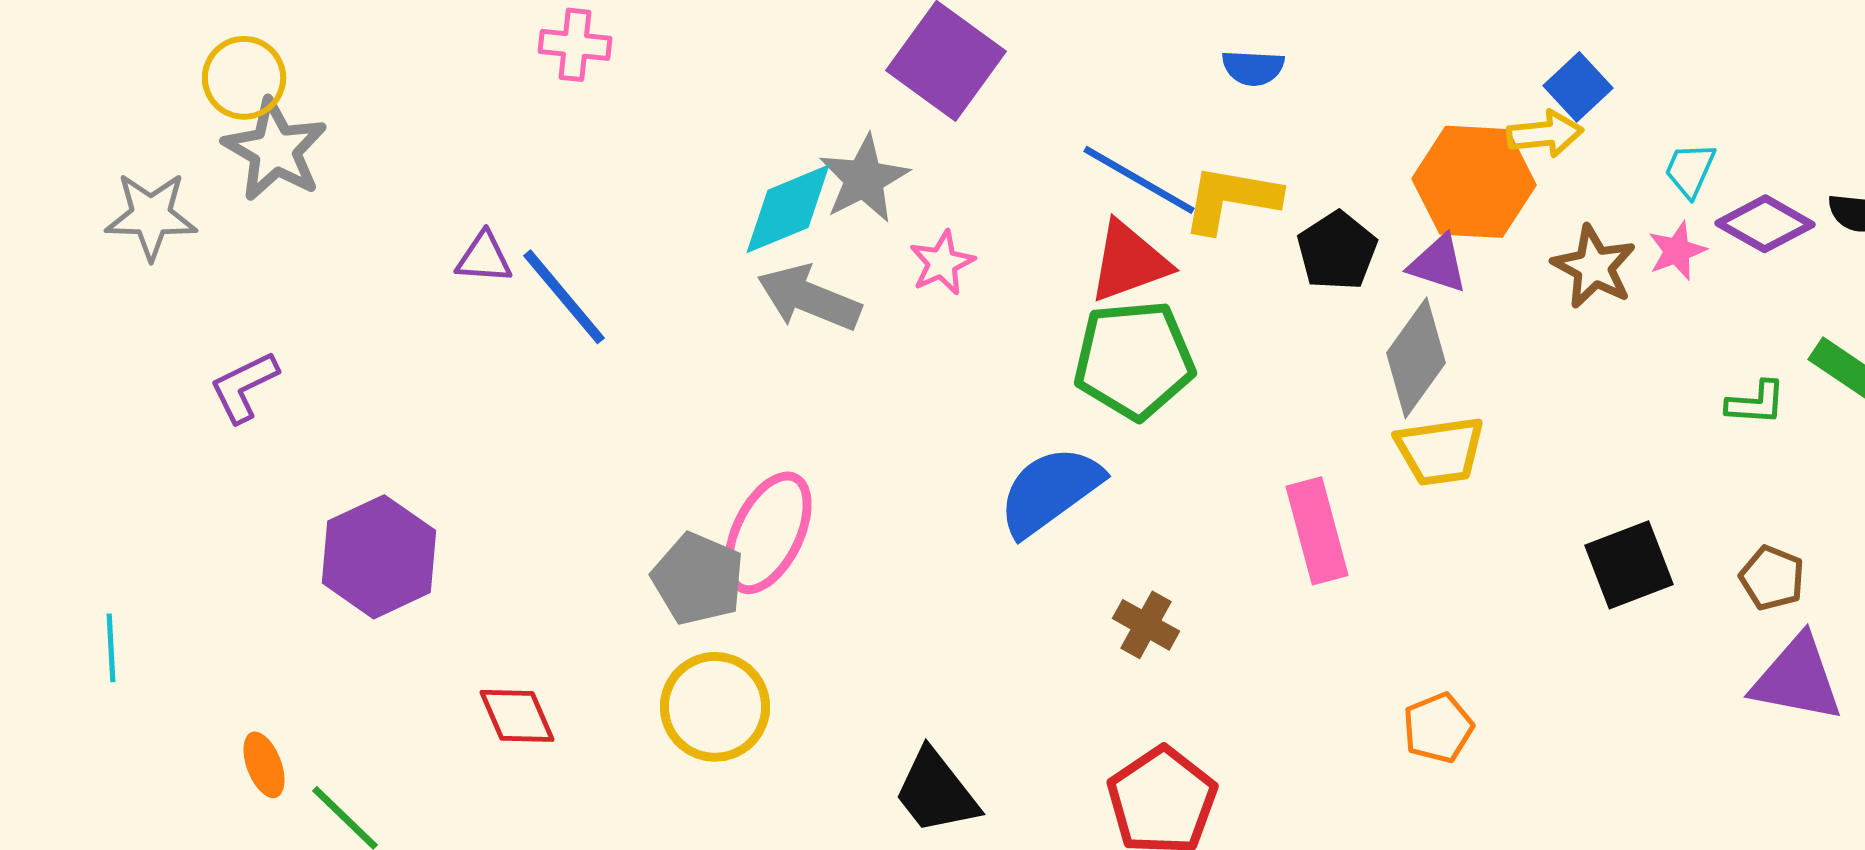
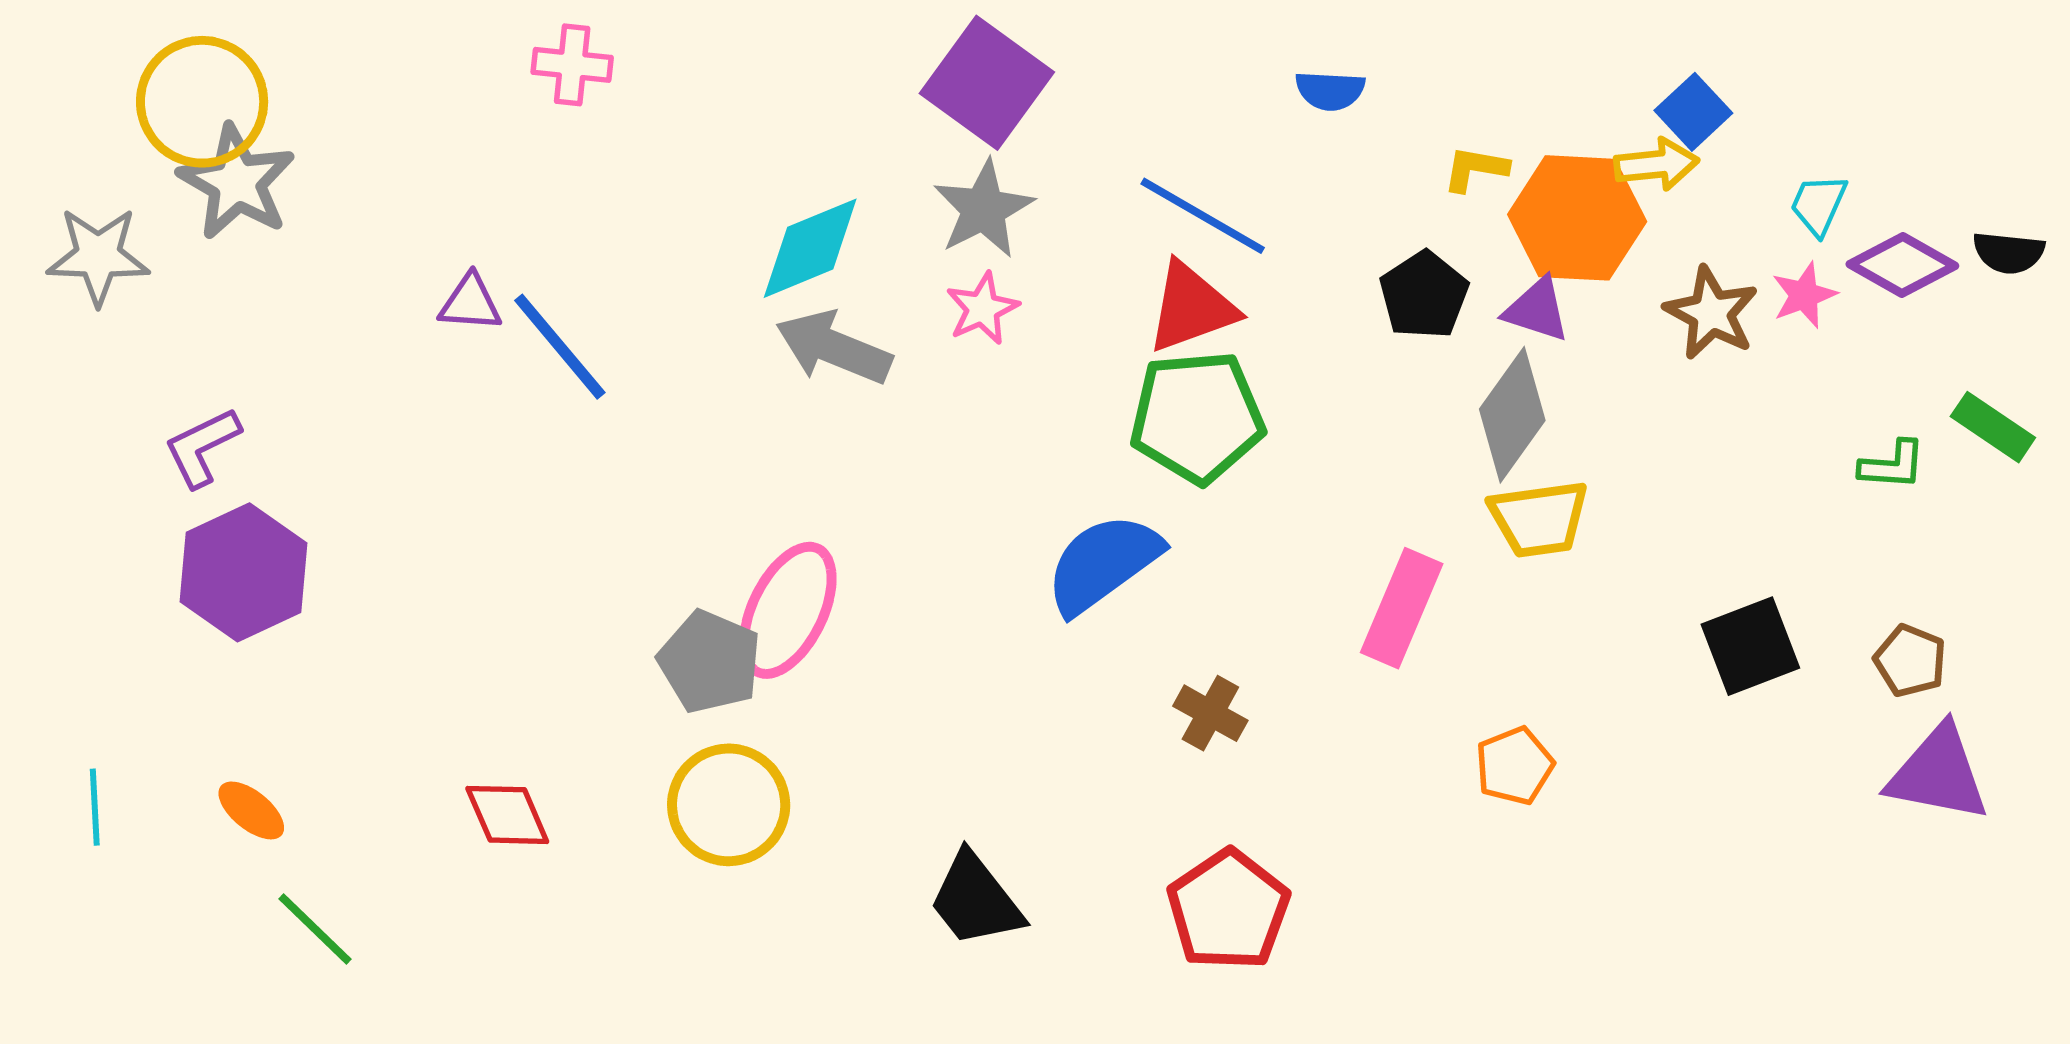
yellow circle: (244, 78) -> (202, 102), size x1.4
gray star: (864, 179) -> (983, 209), moved
yellow L-shape: (1231, 199) -> (1475, 169), moved, size x0.6
pink rectangle: (1317, 531) -> (1402, 608), turned 38
purple hexagon: (379, 557) -> (243, 572), moved
cyan line: (111, 648) -> (95, 807), moved
orange pentagon: (1438, 728) -> (1515, 766), moved
orange ellipse: (264, 765) -> (251, 810), moved, turned -30

